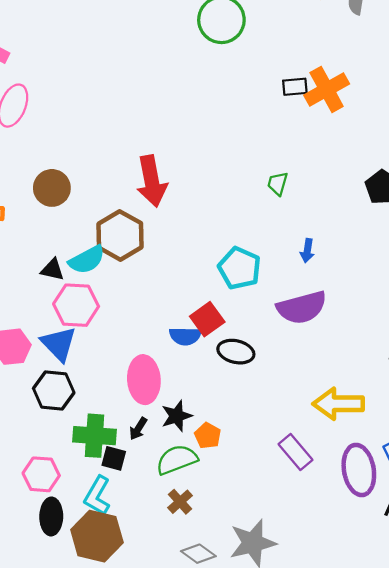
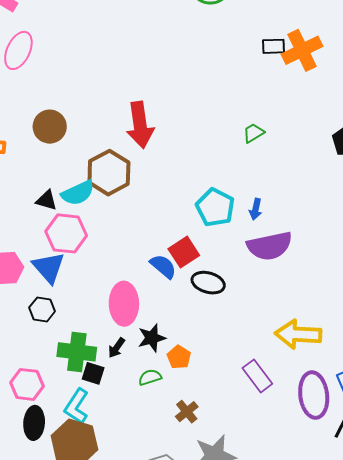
green trapezoid: (278, 184) -> (254, 133), turned 40
blue arrow: (307, 251) -> (256, 209), moved
blue semicircle: (185, 336) -> (163, 266), turned -144
black hexagon: (54, 391) -> (42, 309), size x0.7
green semicircle: (177, 460) -> (150, 377), size x0.6
brown cross: (180, 502) -> (187, 412), moved

